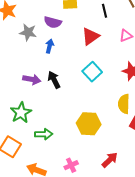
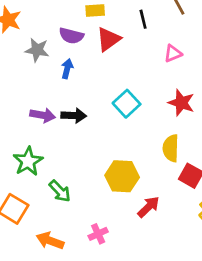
red triangle: (91, 36) -> (108, 39), moved
black arrow: (54, 80) -> (74, 116), turned 120
green arrow: (44, 134) -> (60, 191), turned 48
red arrow: (110, 160) -> (148, 207), moved

